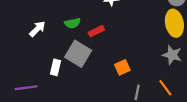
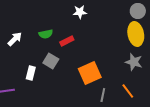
gray square: (78, 54) -> (51, 61), size x0.7
orange square: (122, 67) -> (90, 73), size x1.6

